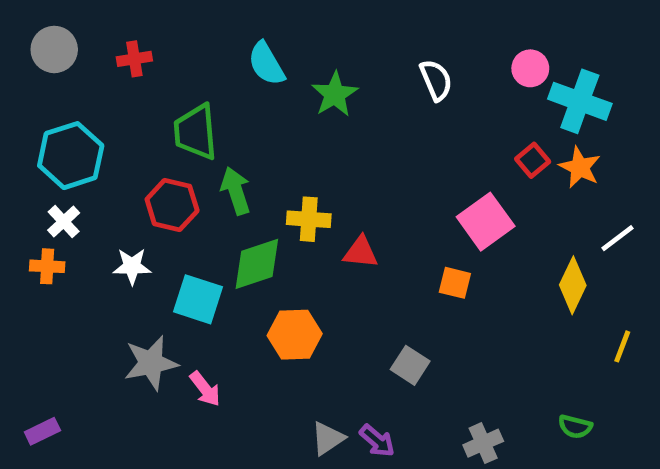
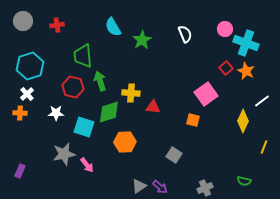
purple rectangle: (42, 431) -> (20, 171), moved, turned -40

